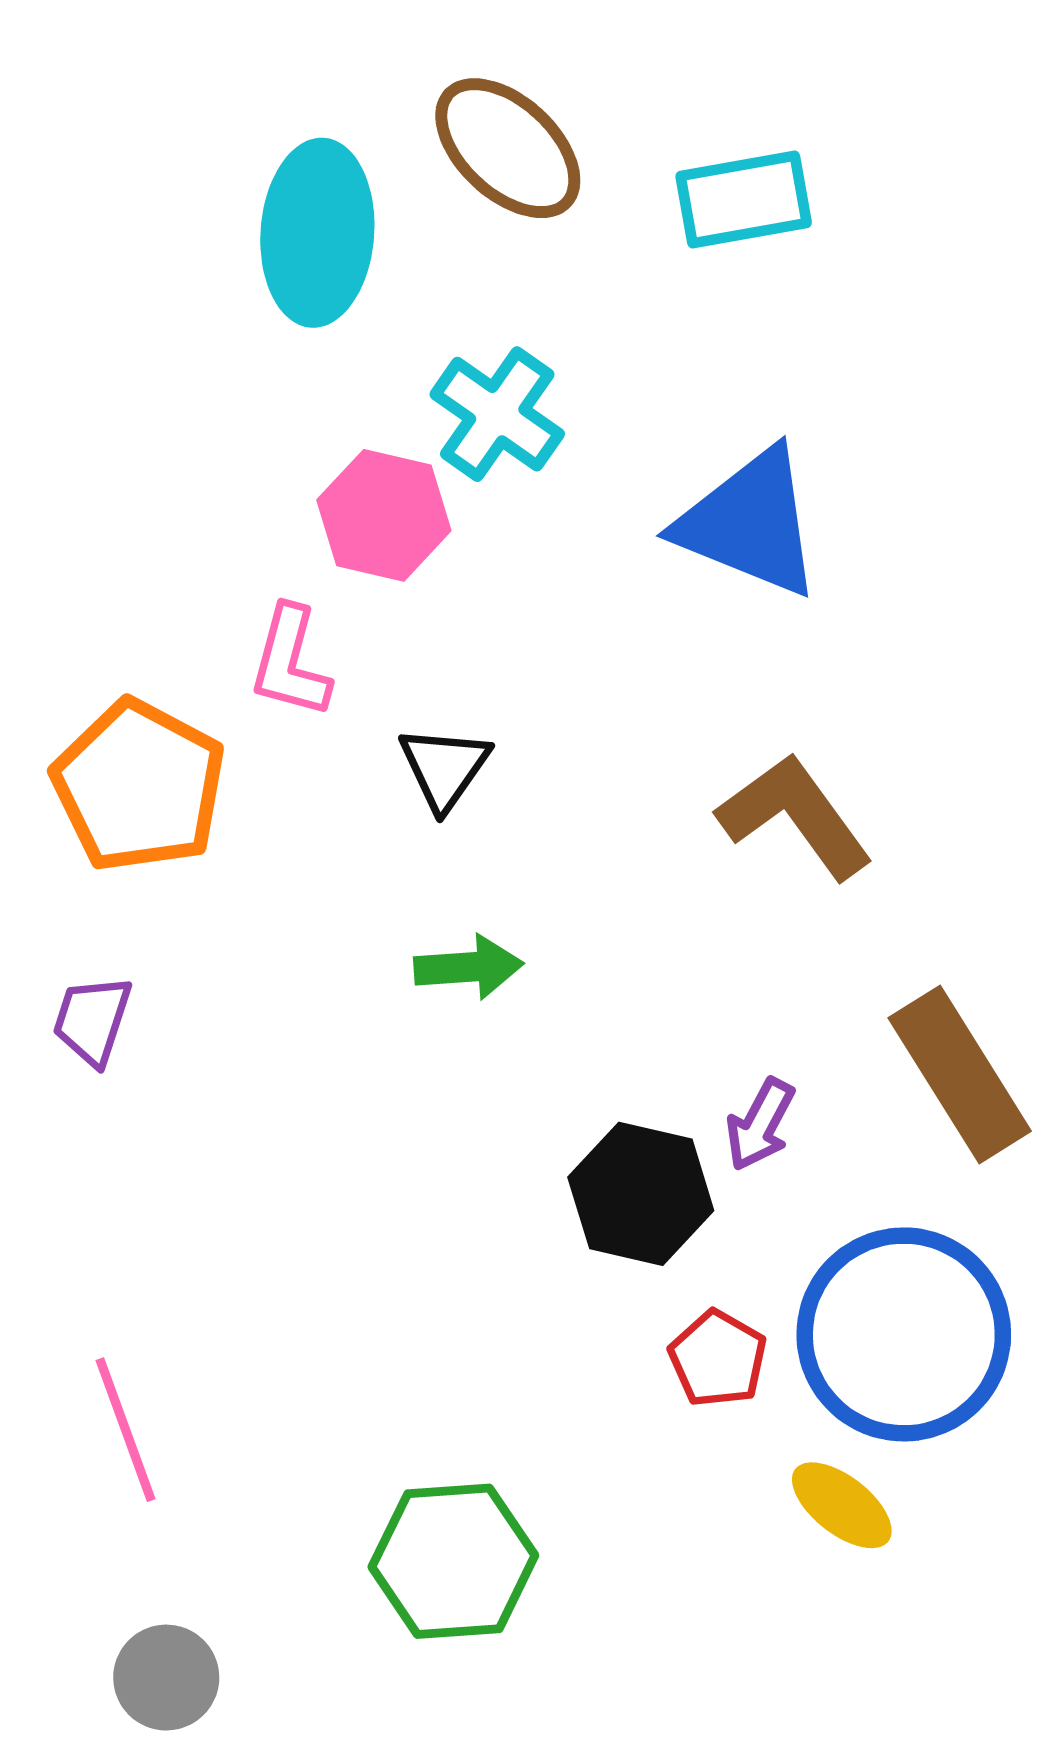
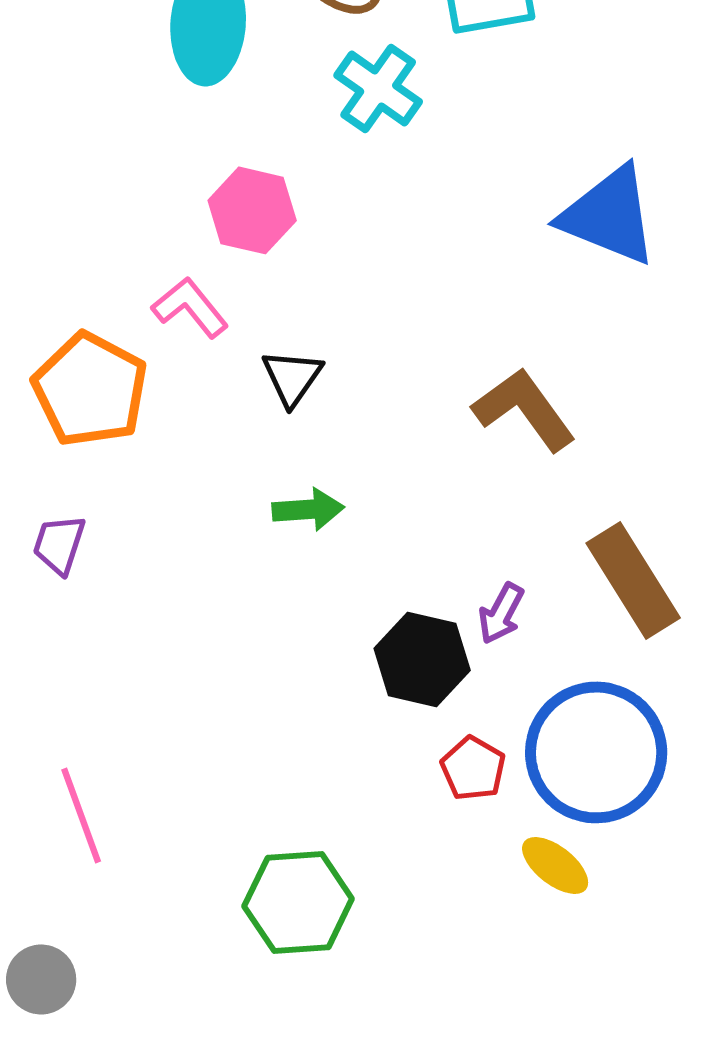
cyan cross: (497, 414) -> (378, 88), moved
blue triangle: (750, 523) -> (609, 215), moved
pink L-shape: (290, 662) -> (190, 307), turned 126
gray circle: (166, 1678) -> (41, 979), moved

